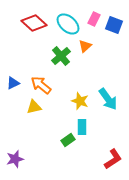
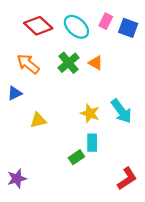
orange triangle: (85, 46) -> (96, 63), moved, turned -48
orange arrow: (41, 85) -> (28, 64), moved

